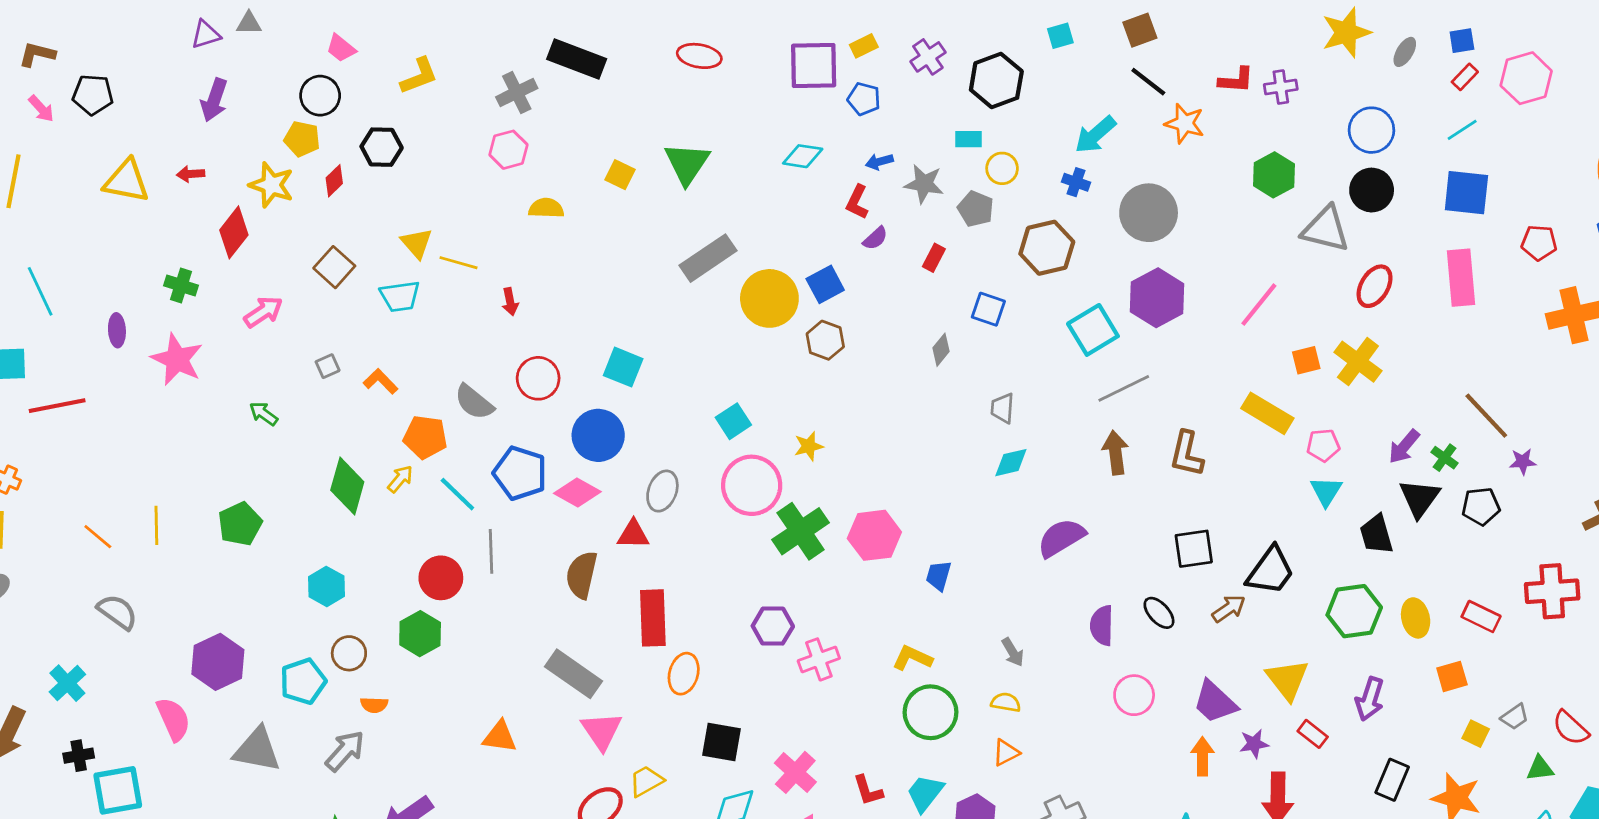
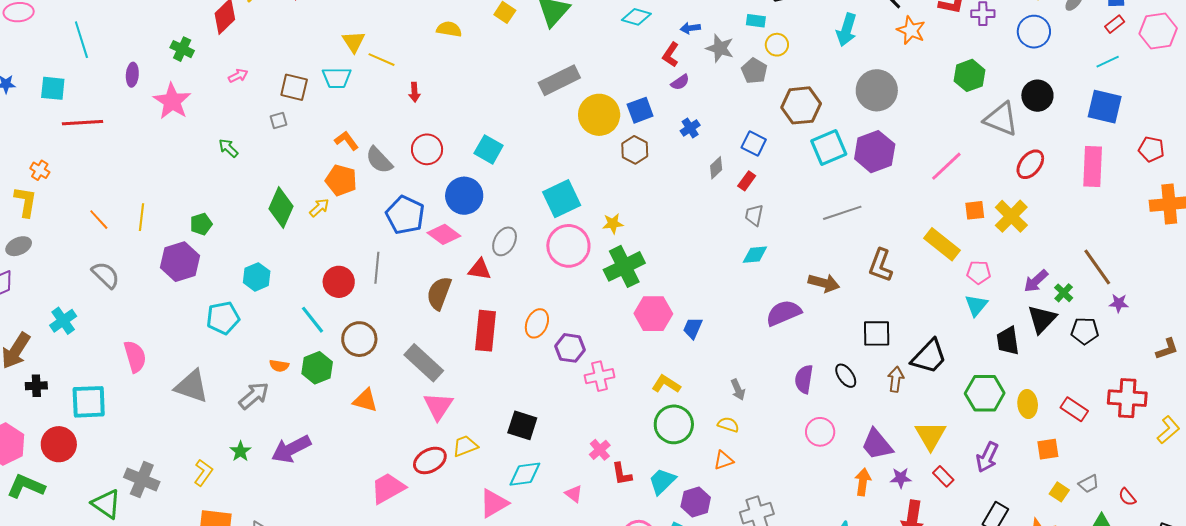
blue circle: (1371, 130) -> (1034, 32), moved
cyan arrow: (1095, 135) -> (847, 30), turned -40
blue cross: (1076, 182) -> (690, 128), moved, turned 30
red rectangle: (934, 258) -> (747, 181), moved
brown square: (334, 267) -> (294, 87), moved, turned -36
pink arrow: (263, 312) -> (238, 76), size x0.7
cyan square: (1093, 330) -> (829, 147), moved
orange L-shape: (381, 381) -> (346, 141), moved
cyan square: (733, 421) -> (562, 199), size x1.5
brown arrow: (1115, 453) -> (824, 283), moved, turned 104
cyan line: (457, 494) -> (312, 320), moved
green pentagon: (240, 524) -> (201, 224), size x0.7
green cross: (801, 531) -> (624, 266), moved
pink hexagon: (874, 535) -> (653, 314), moved
brown arrow: (1229, 609) -> (896, 379), turned -55
green hexagon: (420, 634) -> (317, 368), moved
brown circle: (349, 653) -> (359, 339), moved, size x1.4
purple hexagon: (218, 662) -> (180, 262), moved
orange ellipse: (684, 674) -> (537, 323), moved
cyan pentagon: (303, 681) -> (223, 318), moved
red semicircle: (1571, 728) -> (1127, 497), size x0.7
black cross: (79, 756) -> (36, 386), moved
pink cross: (795, 772) -> (600, 450), moved, size x0.7

